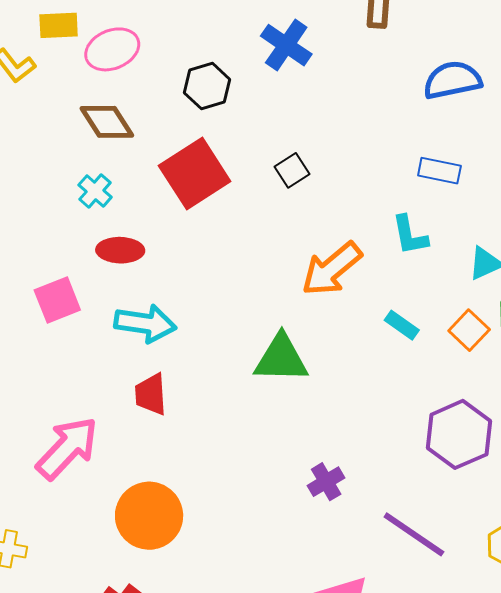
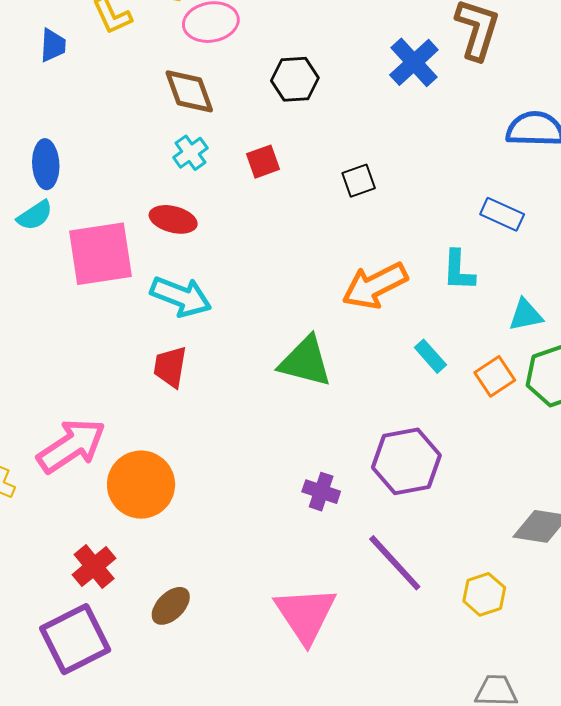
blue cross: (286, 45) -> (414, 62), moved
red square: (195, 173) -> (263, 162), size x0.5
cyan cross: (95, 191) -> (190, 153), moved
pink square: (57, 300) -> (101, 254), size x1.5
purple hexagon: (459, 434) -> (406, 461), moved
pink arrow: (67, 448) -> (71, 446), moved
purple cross: (326, 482) -> (321, 492), turned 36

